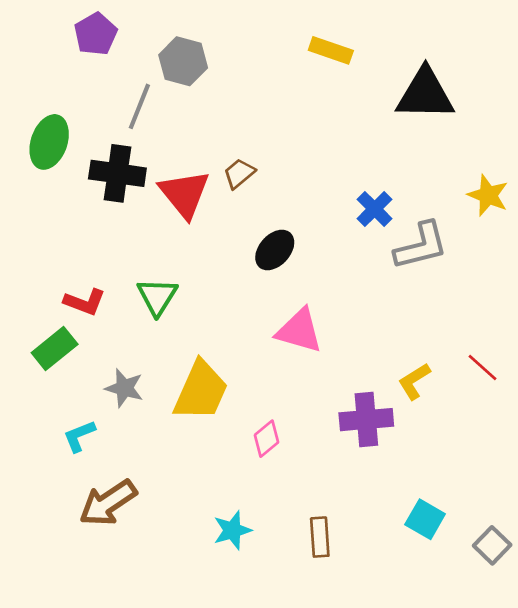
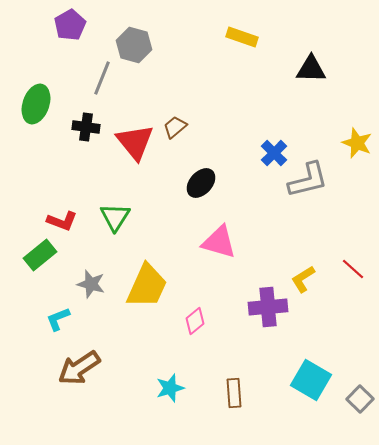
black triangle: (425, 94) -> (311, 69), size x0.7
black cross: (117, 173) -> (86, 127), size x0.7
cyan square: (425, 519) -> (311, 380), size x1.4

